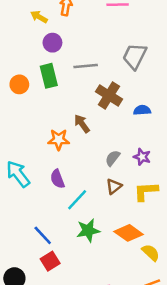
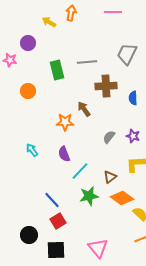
purple circle: (52, 43) -> (28, 43), moved
orange circle: (19, 84) -> (28, 91), moved
brown cross: (109, 95) -> (106, 86), turned -35
blue semicircle: (142, 110) -> (133, 98), turned -88
cyan arrow: (18, 174) -> (32, 150), size x0.6
brown triangle: (114, 186) -> (110, 177), moved

